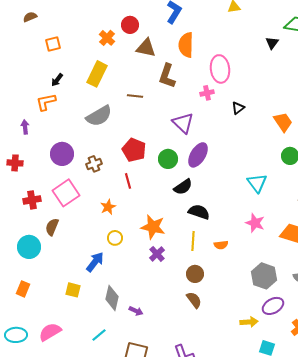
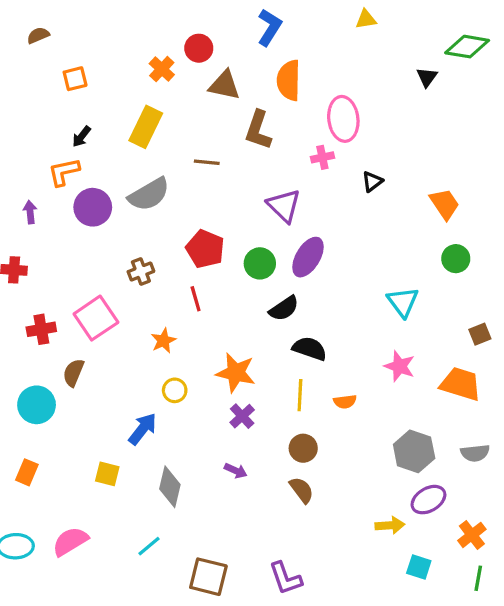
purple circle: (62, 154) -> (93, 207), moved
purple arrow: (136, 311) -> (236, 471), moved

